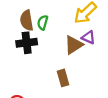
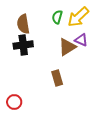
green semicircle: (43, 23) -> (57, 17), moved

